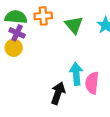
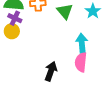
cyan arrow: (76, 74) -> (82, 43), moved

